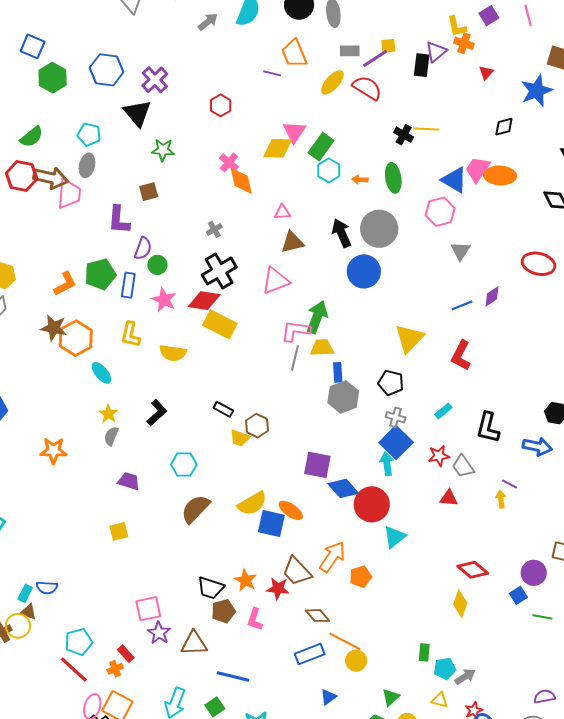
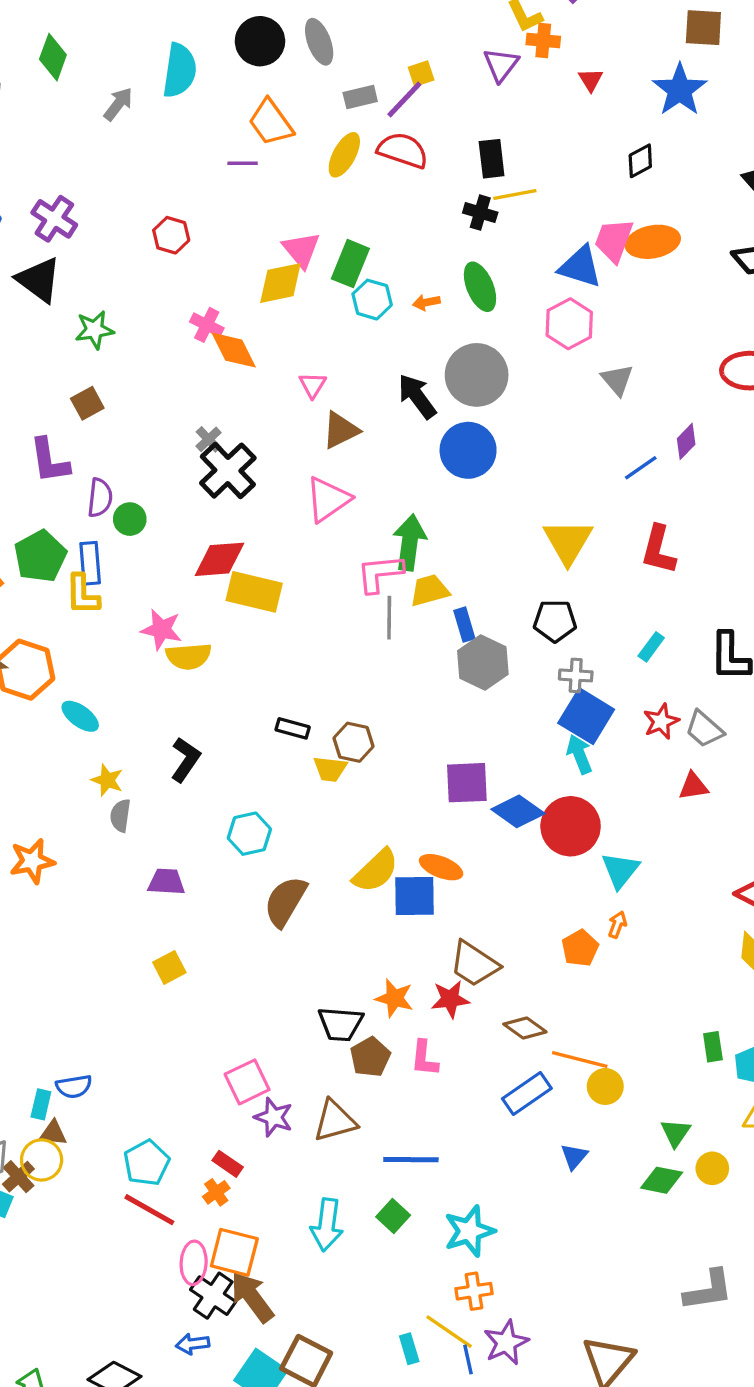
black rectangle: (422, 65) -> (492, 159), moved
pink triangle: (282, 212) -> (313, 385), turned -42
black cross: (219, 271) -> (228, 471), moved
pink star: (164, 300) -> (161, 630), moved
yellow L-shape: (130, 335) -> (82, 595), moved
orange arrow: (332, 557) -> (617, 925), moved, size x0.5

